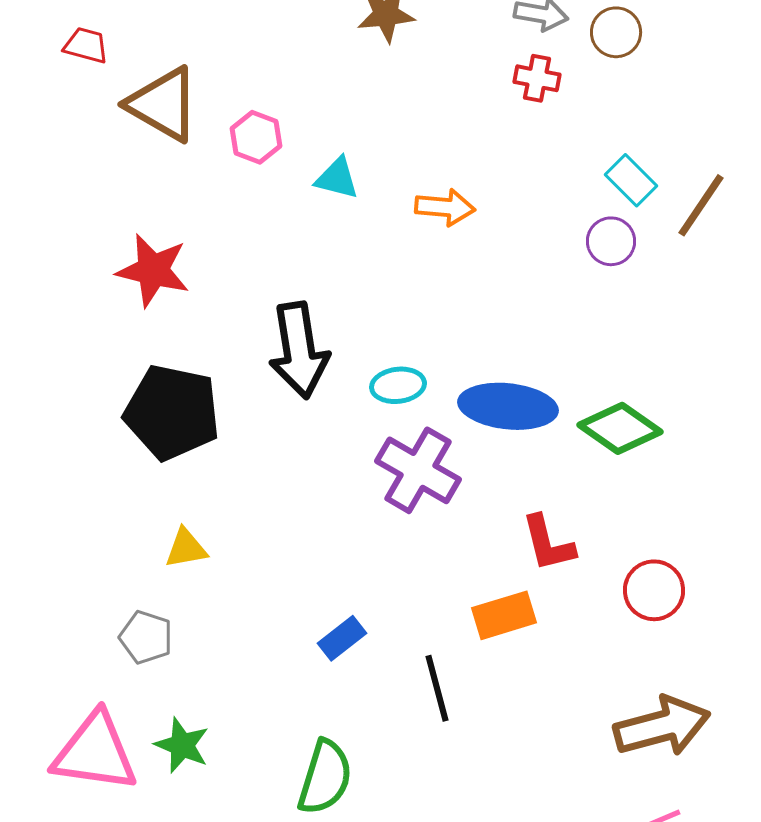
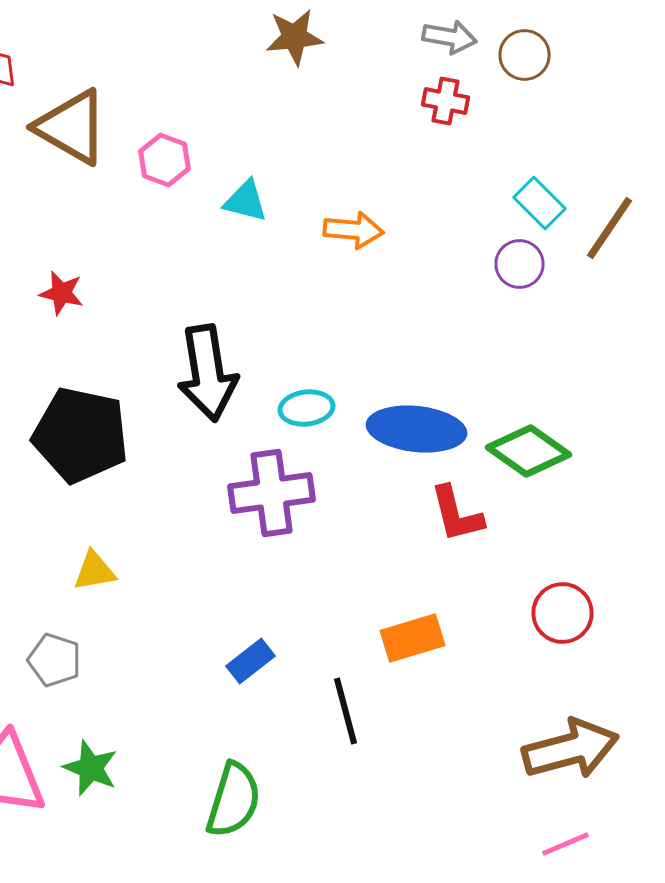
red star: (153, 270) -> (62, 293), size x0.6
purple cross: (418, 470) -> (272, 493), moved, turned -38
red L-shape: (548, 543) -> (456, 514), moved

